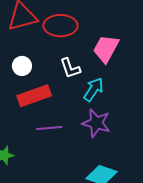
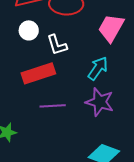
white circle: (22, 66) -> (29, 30), moved
white L-shape: (70, 68) -> (57, 45), moved

